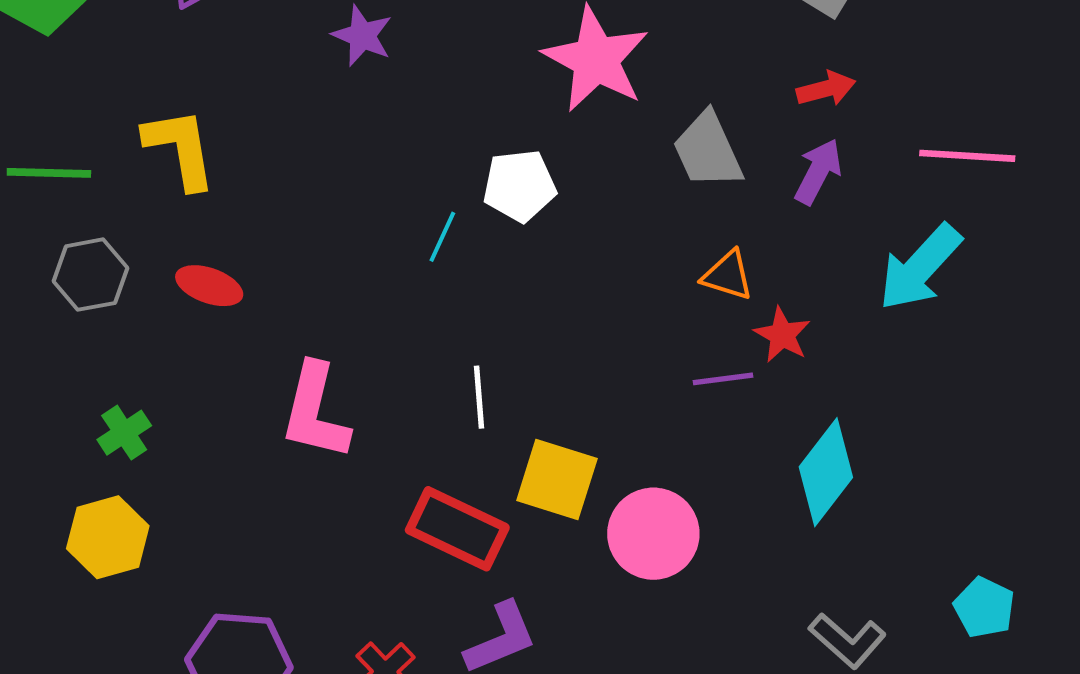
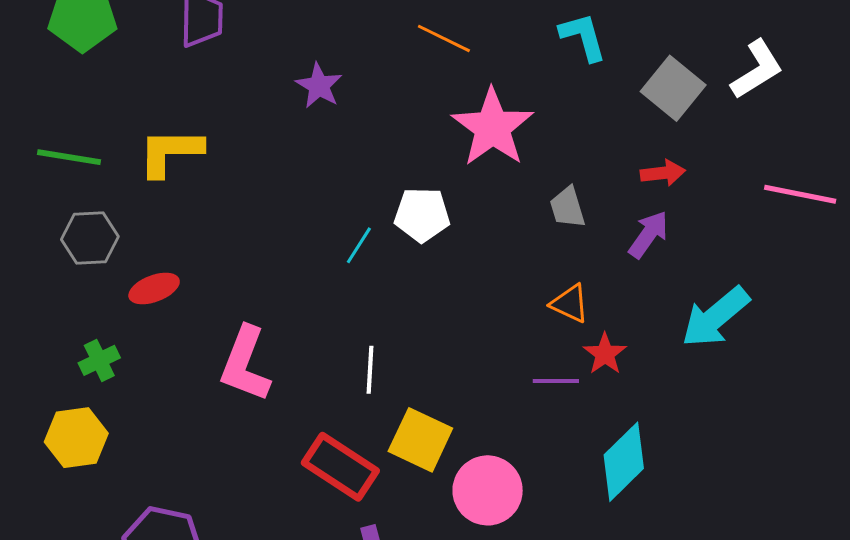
yellow L-shape: (180, 148) -> (170, 152), turned -88
gray trapezoid: (708, 150) -> (567, 207), size x0.7
pink line: (967, 156) -> (800, 194), moved
red ellipse: (209, 286) -> (154, 288), moved, turned -48

